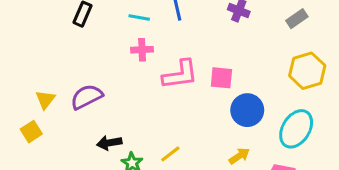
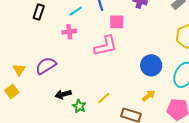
cyan line: (139, 18) -> (76, 11), turned -40
pink cross: (142, 50) -> (69, 32), moved
pink square: (221, 78) -> (117, 22), moved

